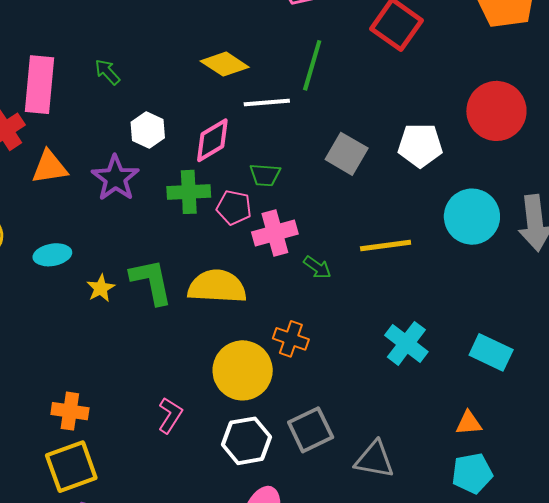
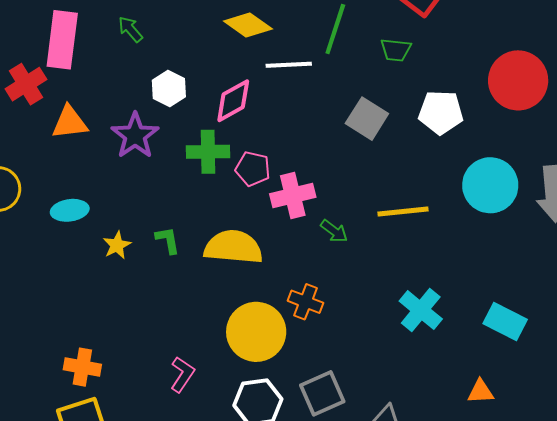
green trapezoid: (265, 175) -> (396, 50), moved
green L-shape: (151, 282) -> (168, 240), size x0.6

